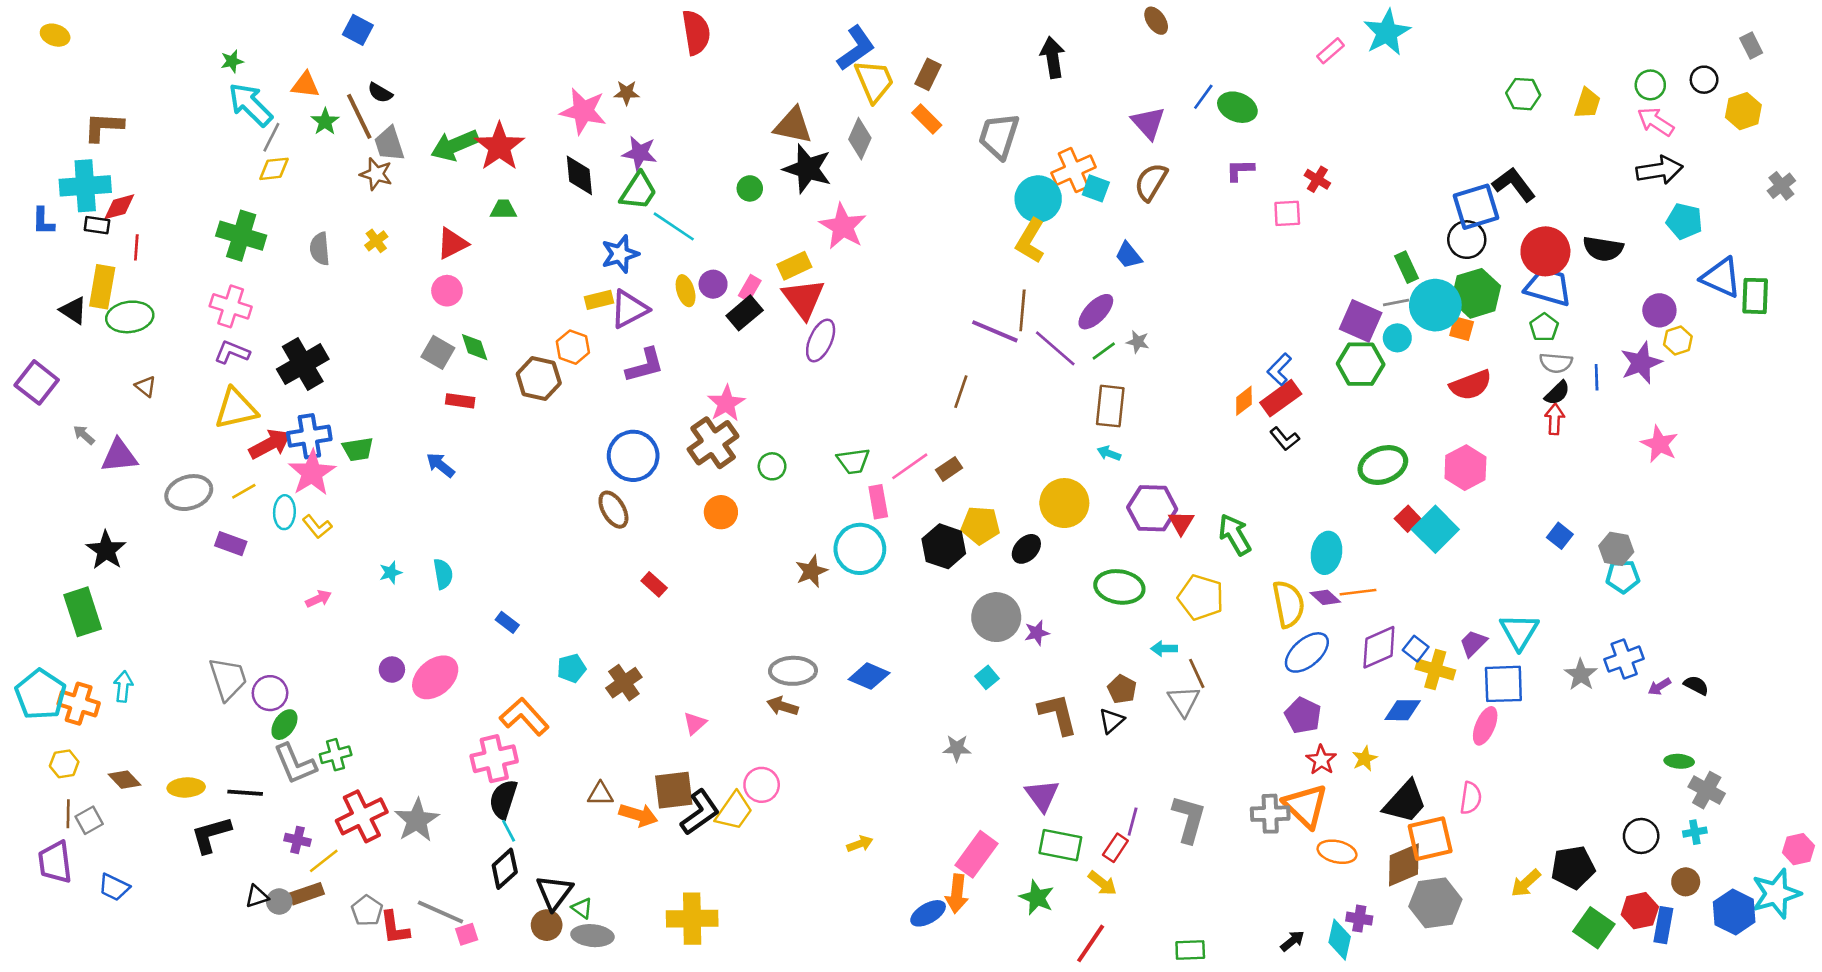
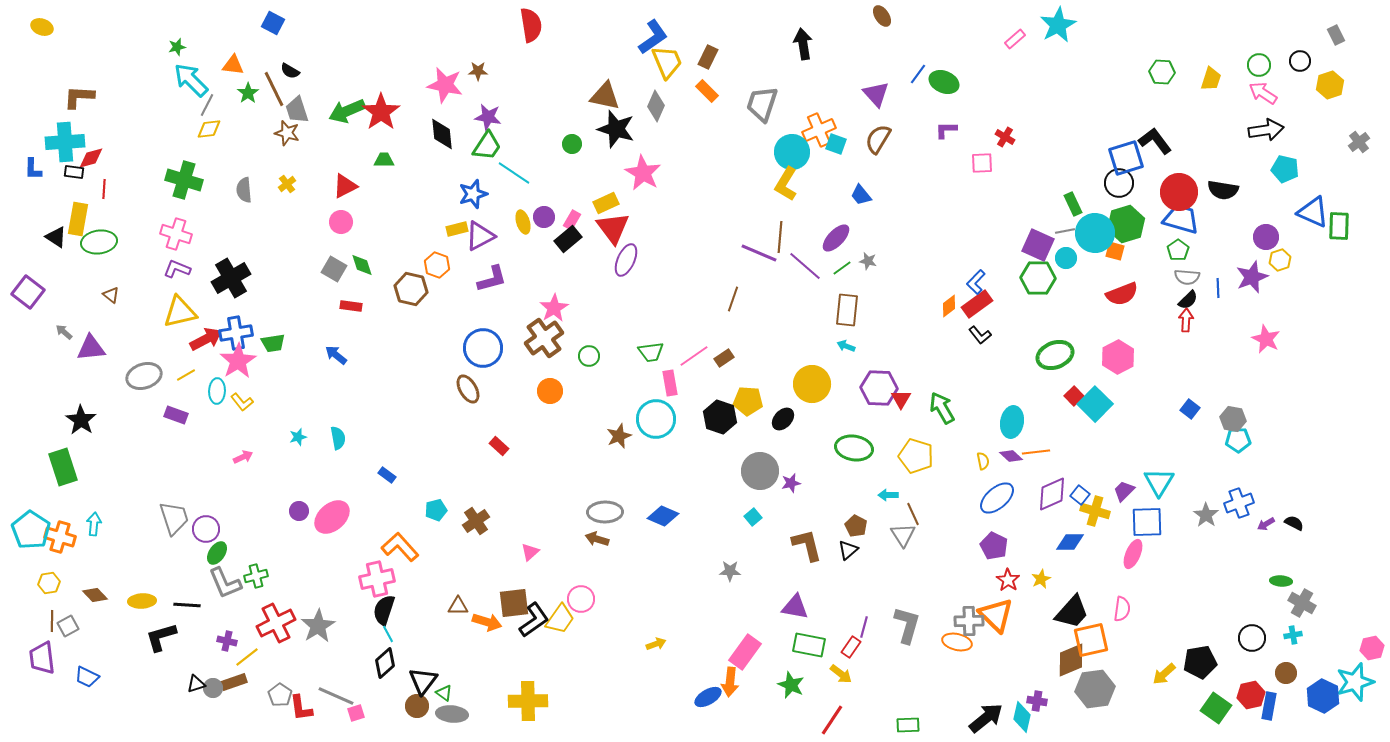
yellow semicircle: (1289, 604) -> (983, 461), size x0.5
purple triangle: (1042, 795) -> (795, 607), turned -44
orange ellipse: (1337, 852) -> (957, 642), moved
black arrow: (1292, 941) -> (986, 718), size x1.8

